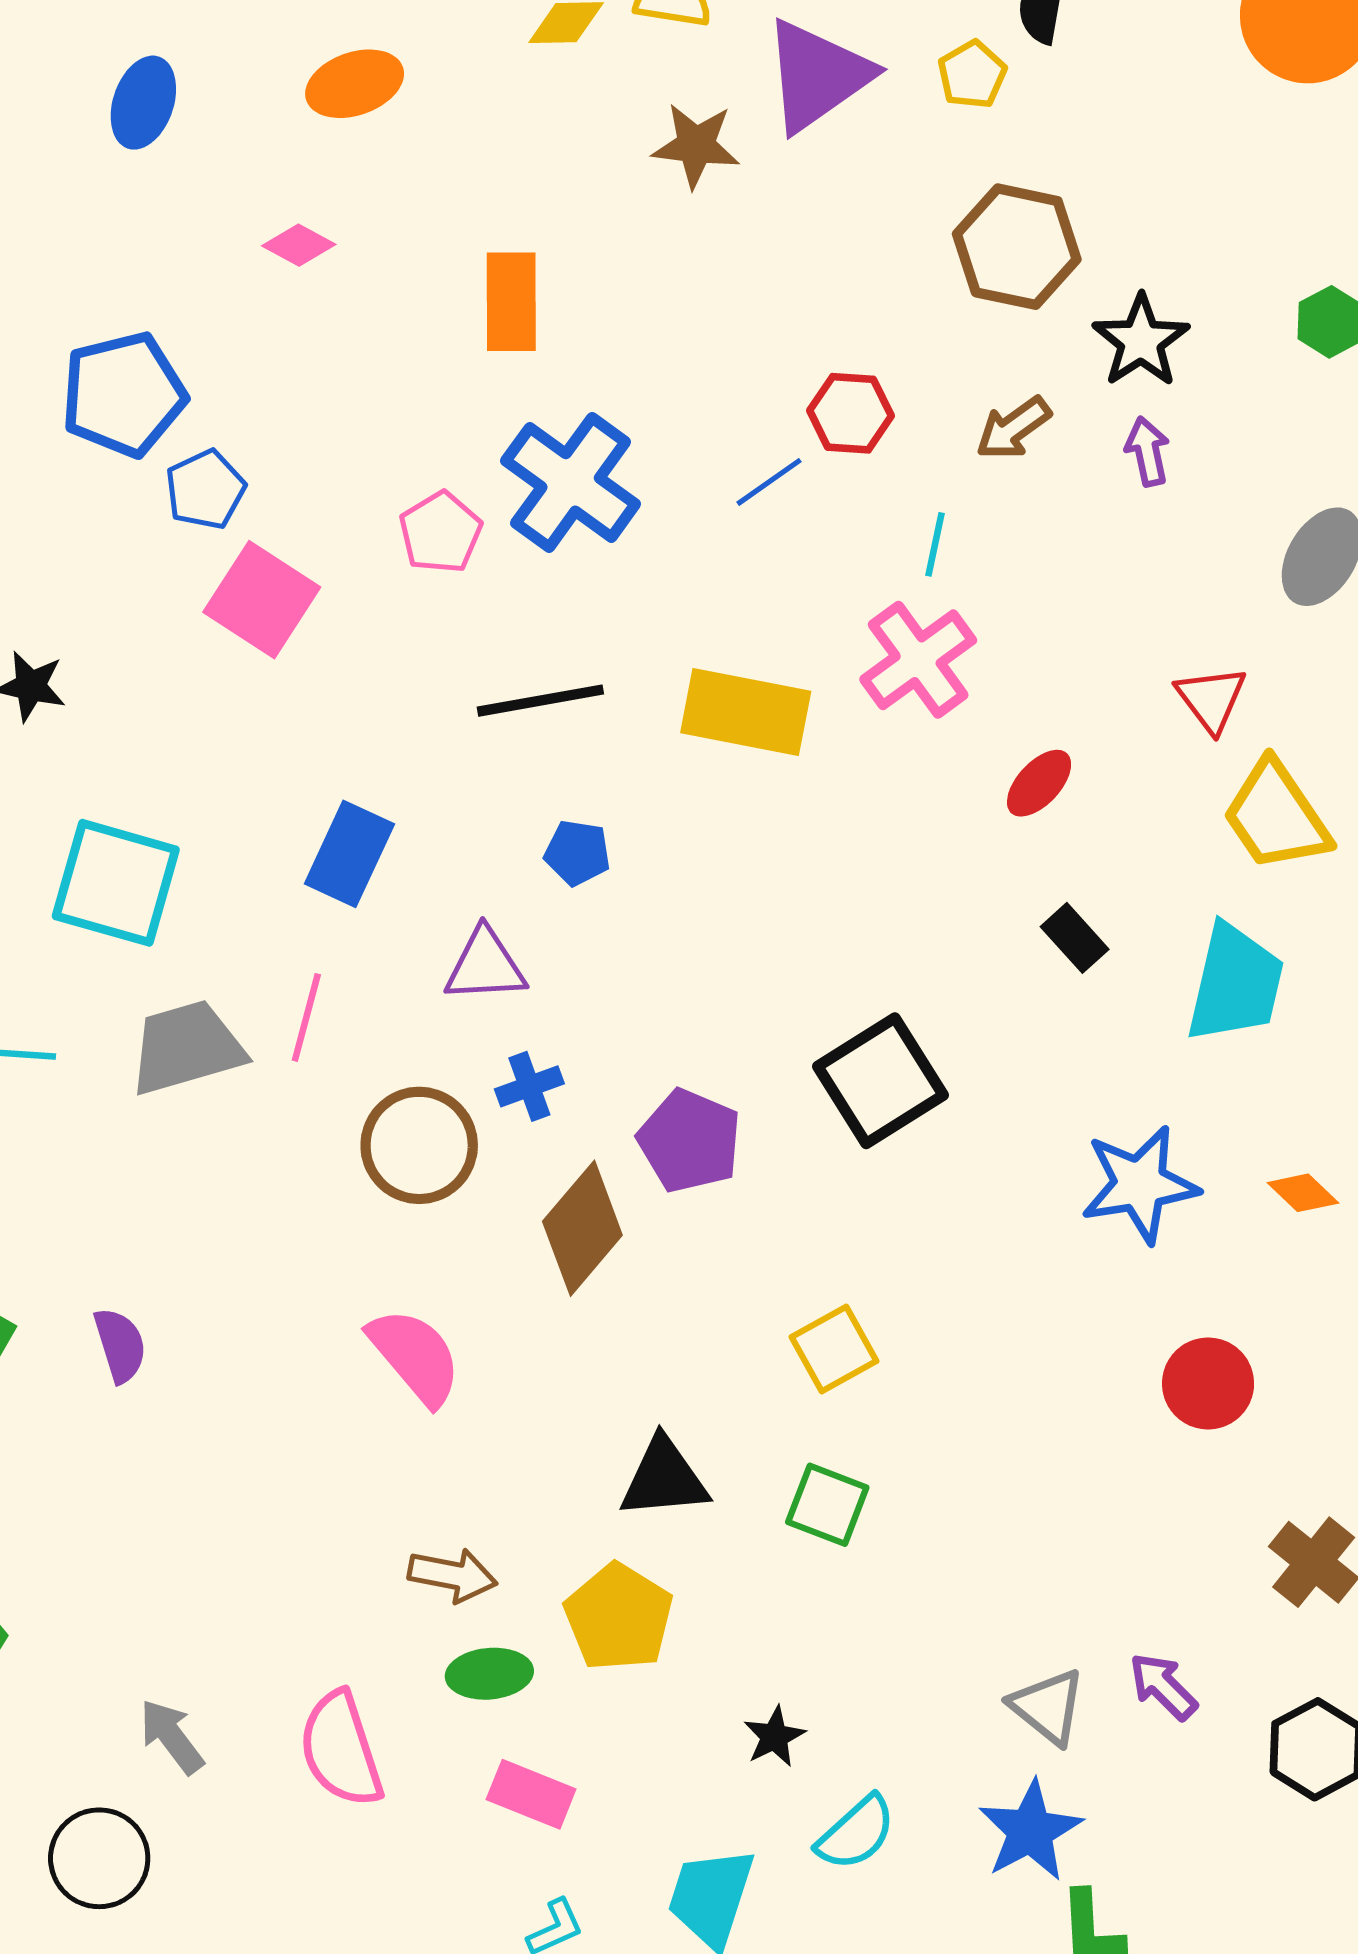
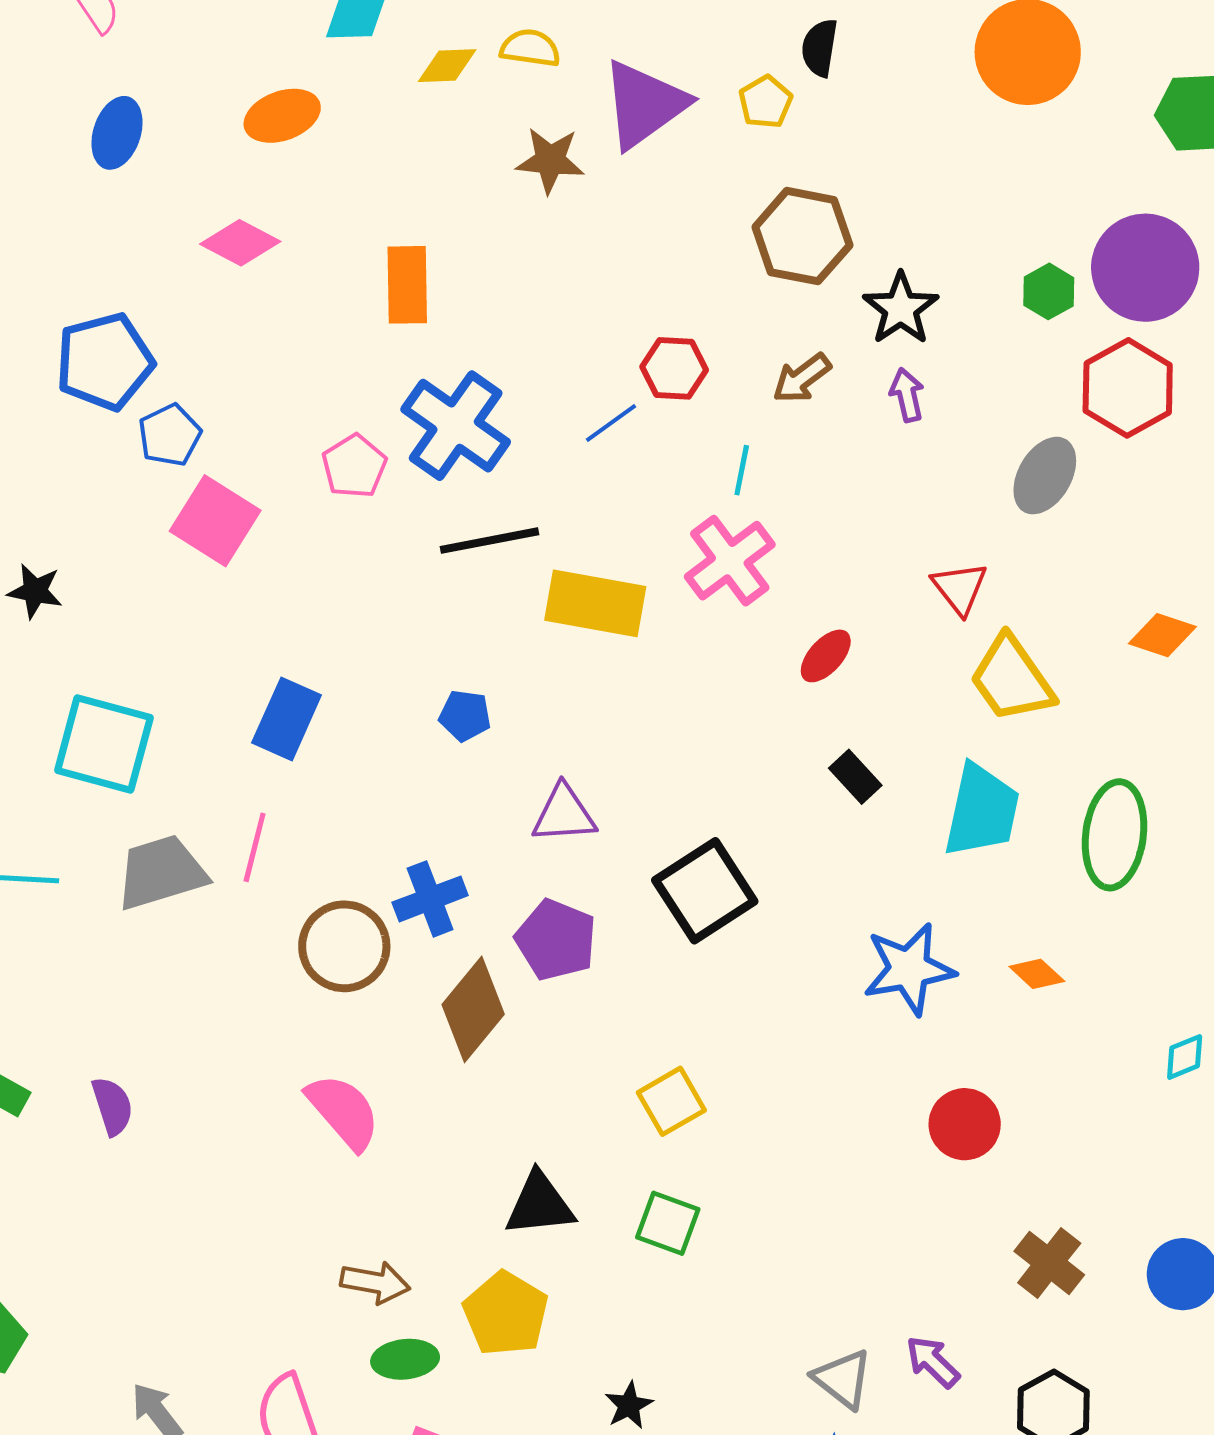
pink diamond: (299, 245) -> (240, 243), size x1.4
black line: (540, 701) -> (489, 541), moved
purple triangle: (485, 966) -> (564, 814), moved
blue cross: (529, 1086) -> (430, 899), size x1.4

